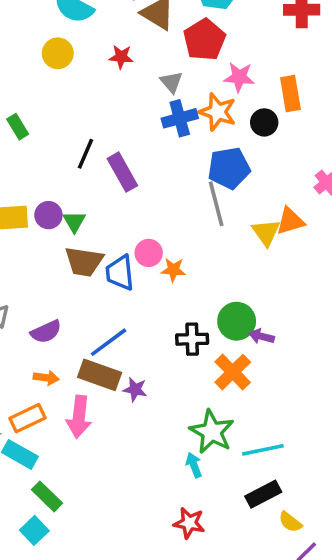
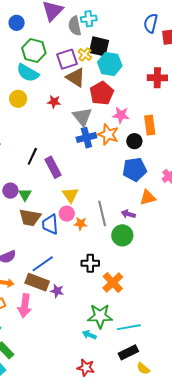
gray triangle: (171, 82) -> (82, 117), size x1.5
blue pentagon: (229, 168) -> (134, 169), moved
gray line: (216, 204) -> (102, 213), moved
yellow triangle: (266, 232) -> (70, 195), moved
green circle: (237, 321) -> (122, 235), moved
purple arrow: (261, 336) -> (128, 214), moved
green star: (212, 432) -> (100, 316), turned -30
cyan arrow: (194, 465) -> (89, 335), turned -48

